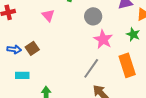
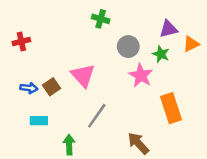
pink triangle: (48, 15) -> (83, 75), moved, size x1.5
green star: (133, 34) -> (161, 54), moved
gray line: (91, 68) -> (97, 116), moved

